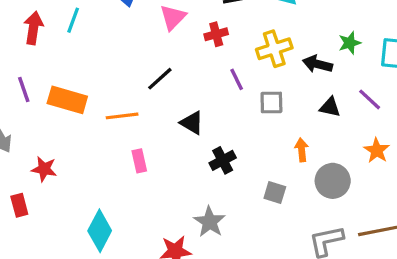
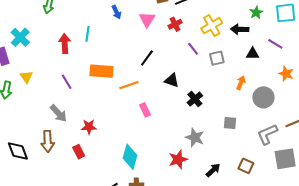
orange rectangle: (67, 100) -> (101, 71), moved
orange arrow: (302, 150) -> (241, 83), turned 40
gray square: (275, 193) -> (230, 123), moved

